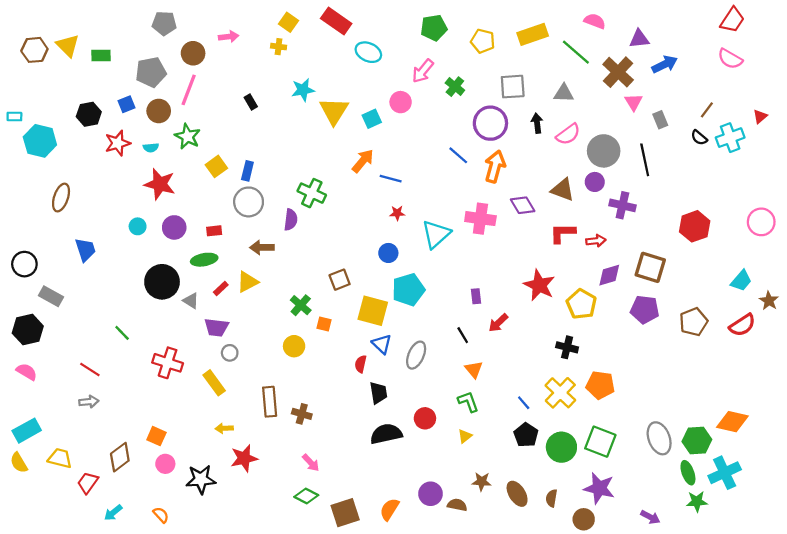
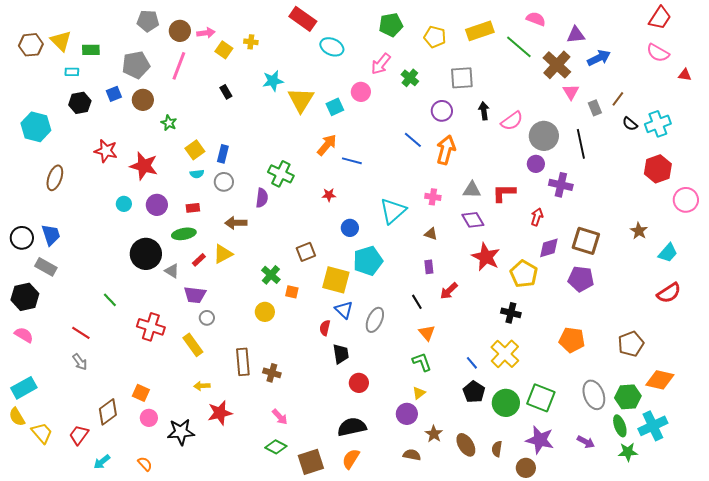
yellow square: (288, 22) -> (224, 50), moved
brown circle: (193, 53) -> (180, 31), moved
pink line: (189, 90) -> (179, 66), moved
gray triangle: (564, 93) -> (472, 190), moved
brown line: (707, 110) -> (618, 99), moved
cyan rectangle: (14, 117) -> (72, 72), moved
red triangle: (760, 117) -> (685, 75), moved, turned 48
purple circle: (490, 123) -> (442, 111), size x0.7
green star: (188, 136) -> (169, 123), size x0.7
red star: (118, 143) -> (106, 151), moved, turned 30
cyan semicircle: (151, 148) -> (197, 174), moved
brown triangle: (563, 190) -> (431, 234), moved, size x0.6
gray circle: (249, 202) -> (224, 182), size x0.7
purple diamond: (523, 205) -> (473, 220), moved
red star: (397, 213) -> (329, 195), moved
pink cross: (480, 219) -> (433, 197), size x0.6
red hexagon: (695, 226) -> (658, 169), moved
red L-shape: (563, 233) -> (504, 193), moved
red arrow: (596, 241) -> (537, 217), turned -66
blue trapezoid: (85, 250) -> (51, 235), moved
brown star: (769, 301) -> (639, 231), moved
brown pentagon: (694, 322) -> (631, 344), moved
orange pentagon: (600, 385) -> (572, 340), moved
gray arrow: (89, 402) -> (80, 362), turned 60
red circle: (425, 418) -> (359, 383), moved
black semicircle: (386, 434) -> (352, 427), moved
yellow trapezoid: (60, 458) -> (42, 433), moved, turned 35
brown star: (482, 482) -> (434, 434), turned 30
purple circle: (431, 494) -> (407, 414), moved
purple arrow: (650, 517) -> (586, 442), moved

